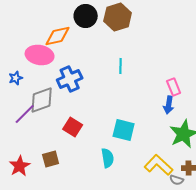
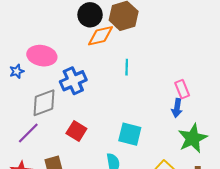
orange diamond: (58, 36) -> (100, 36), moved
blue star: (16, 78) -> (17, 71), moved
purple line: (25, 114) -> (28, 133), moved

